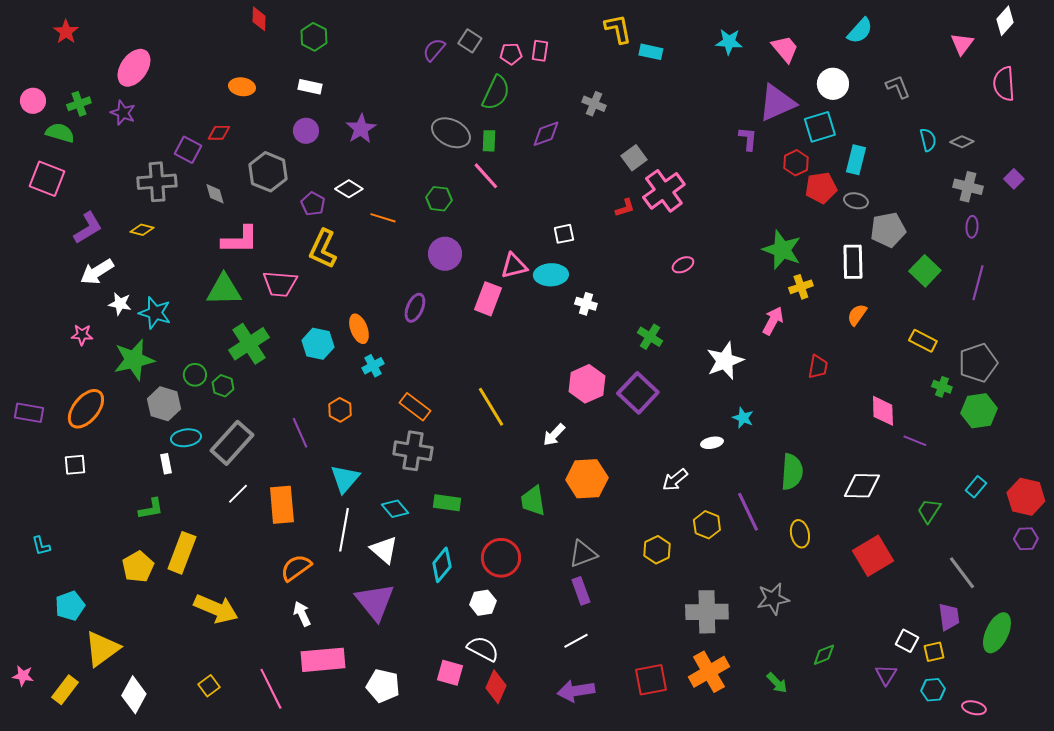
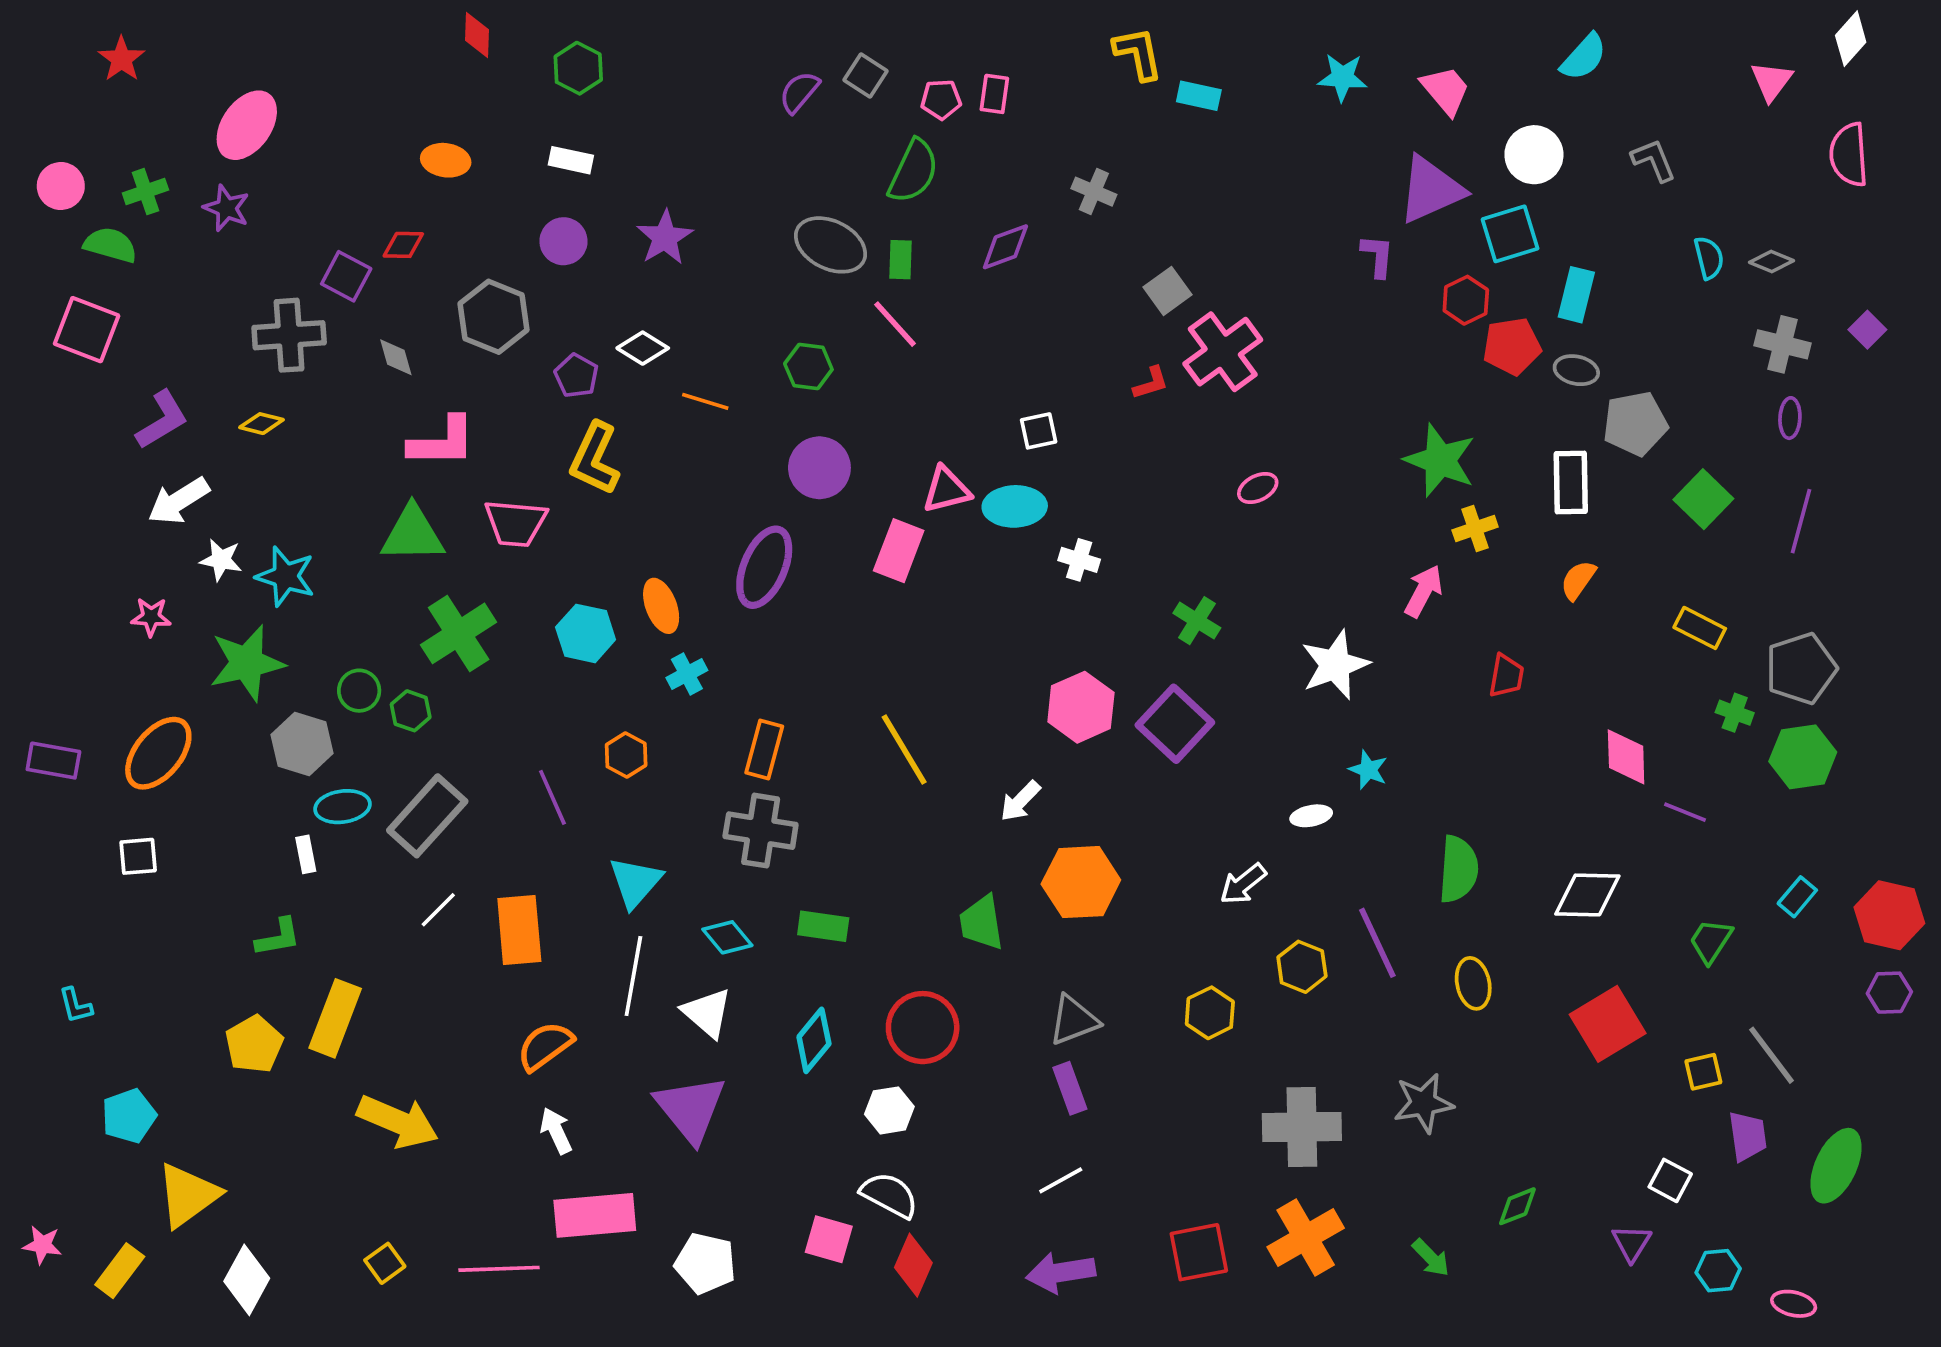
purple ellipse: (415, 308) -> (764, 567), size x1.5
orange rectangle: (415, 407) -> (764, 749), turned 68
yellow square: (934, 652) -> (1703, 1072), moved
pink line: (271, 689) -> (499, 1269), turned -66

